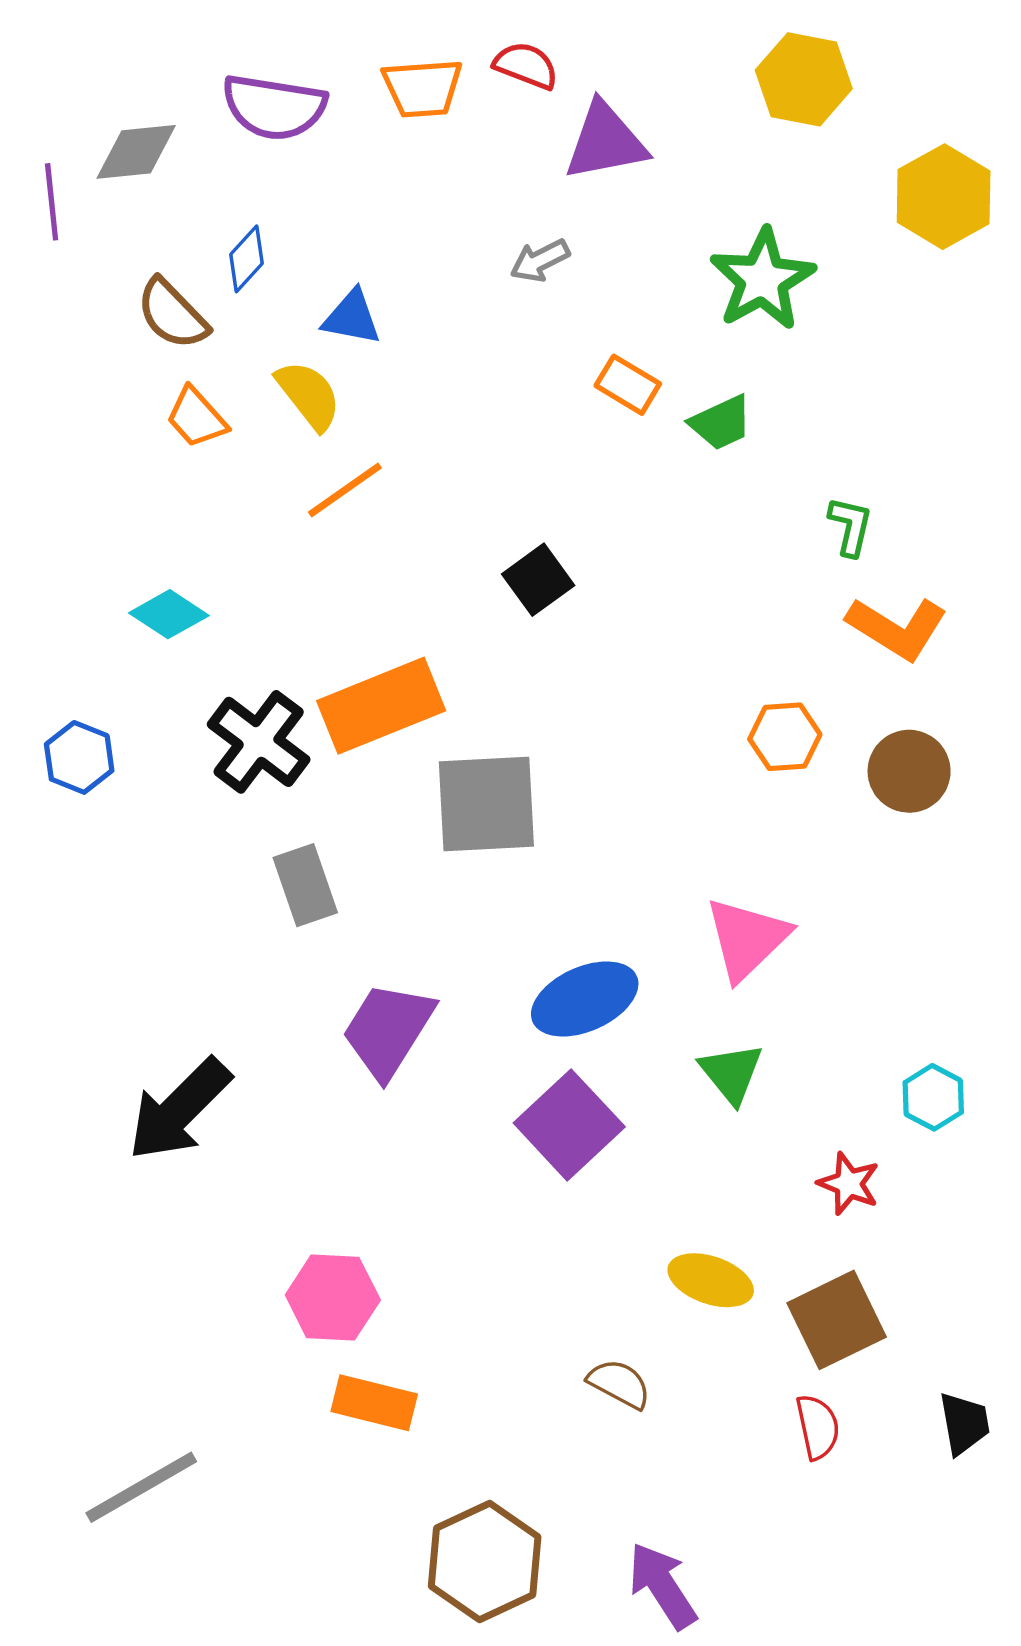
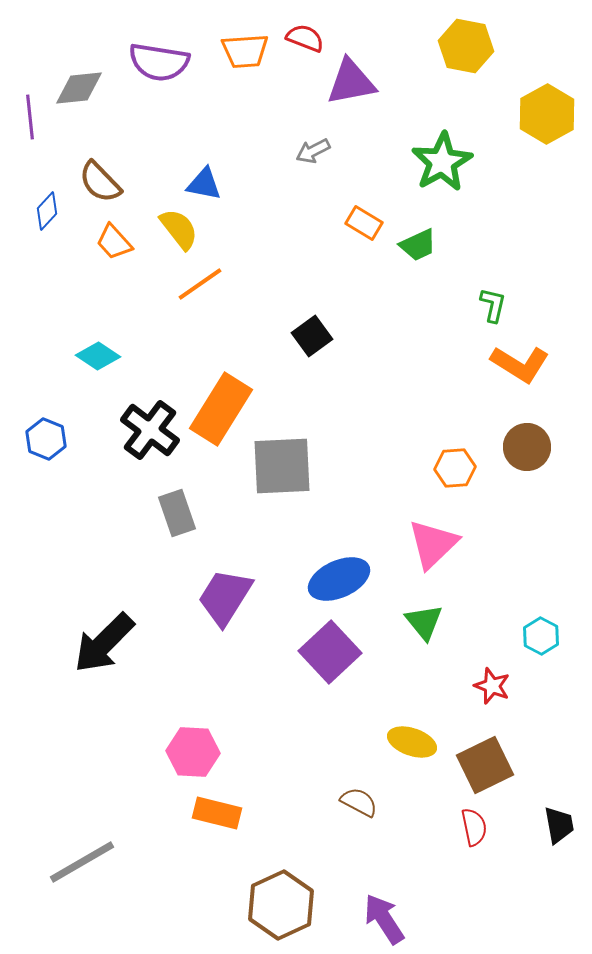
blue diamond: (247, 259) -> (47, 211), moved
orange rectangle: (381, 706) -> (221, 409), turned -36
orange hexagon: (785, 737) -> (455, 468), moved

